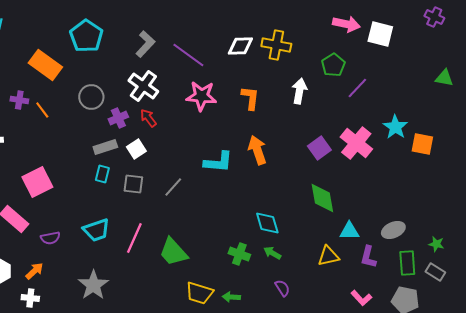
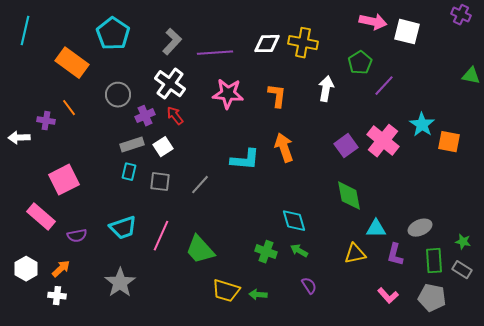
purple line: (188, 55) -> (215, 53), turned -40
purple cross: (19, 100) -> (46, 121), moved

